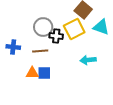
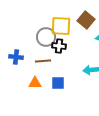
yellow square: (74, 29) -> (61, 26), moved, turned 30
blue square: (44, 73) -> (58, 83), moved

